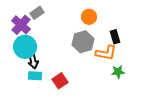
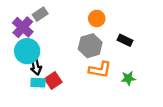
black rectangle: (115, 37) -> (125, 40), turned -48
orange L-shape: (106, 53) -> (100, 70), moved
red square: (60, 81) -> (53, 80), moved

